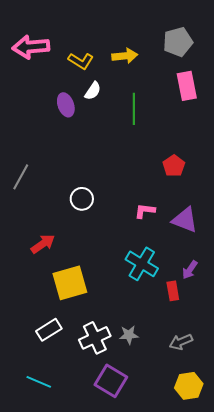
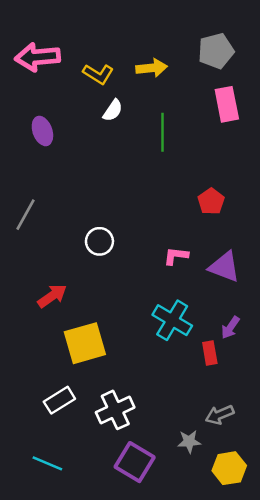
purple ellipse: (66, 105) -> (42, 131), moved
gray star: (129, 335) -> (189, 441), moved

